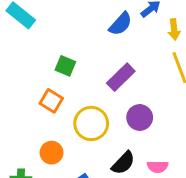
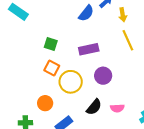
purple rectangle: (121, 77) -> (89, 49), turned 36
orange square: (51, 101) -> (52, 68), moved

